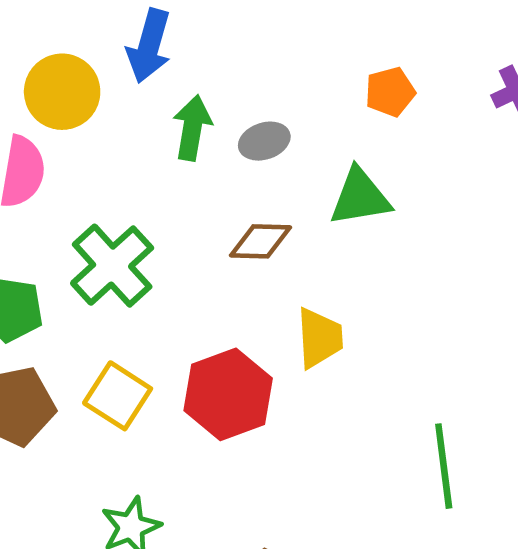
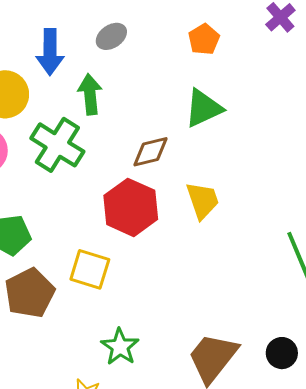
gray ellipse: (264, 141) -> (111, 36), moved
green cross: (112, 266) -> (57, 145), moved
red hexagon: (228, 394) -> (131, 207), moved

